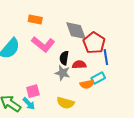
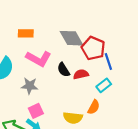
black semicircle: (64, 58) -> (64, 70), turned -32
gray star: (63, 73) -> (30, 86), moved
orange semicircle: (87, 84) -> (94, 107), moved, turned -40

